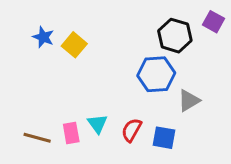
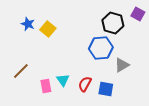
brown line: (37, 138) -> (21, 71), moved, turned -60

